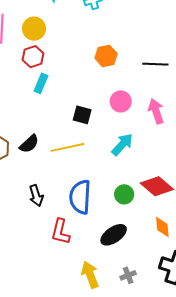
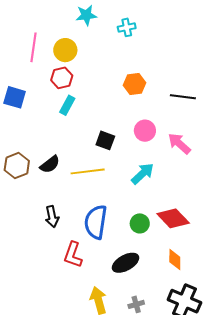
pink arrow: (156, 111) -> (179, 144), turned -35

